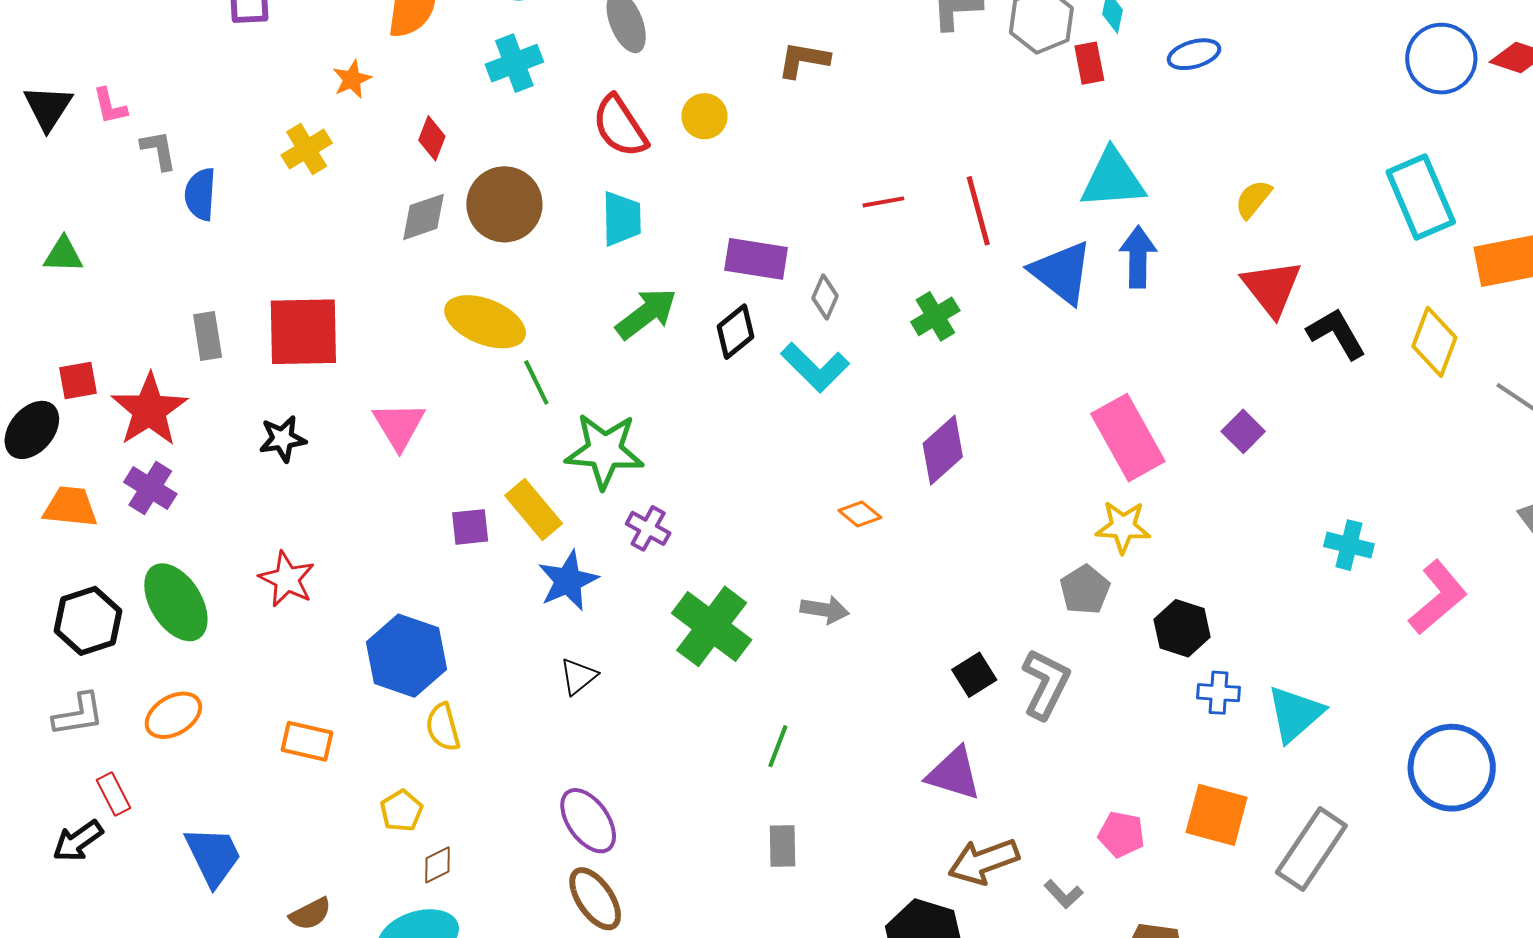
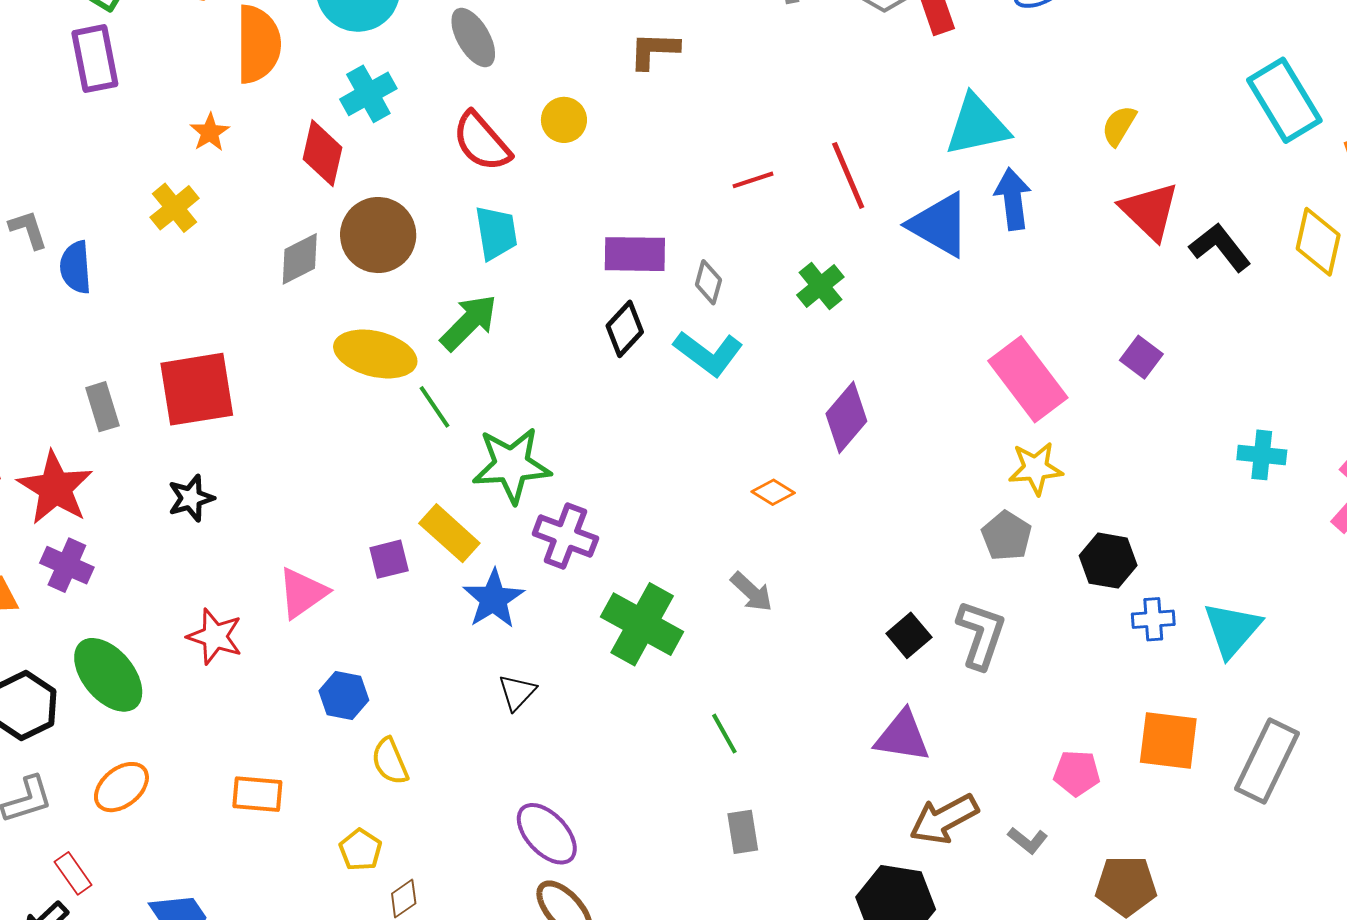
red diamond: (432, 138) -> (322, 153), moved, size x1.5
green arrow: (646, 314) -> (469, 322), moved
pink triangle: (399, 426) -> (303, 593), moved, turned 34
purple cross: (648, 528) -> (565, 536), size x1.4
gray arrow: (825, 610) -> (752, 592), turned 42
blue hexagon: (406, 656) -> (344, 696), size x0.6
green line: (778, 746) -> (724, 734), turned -42

